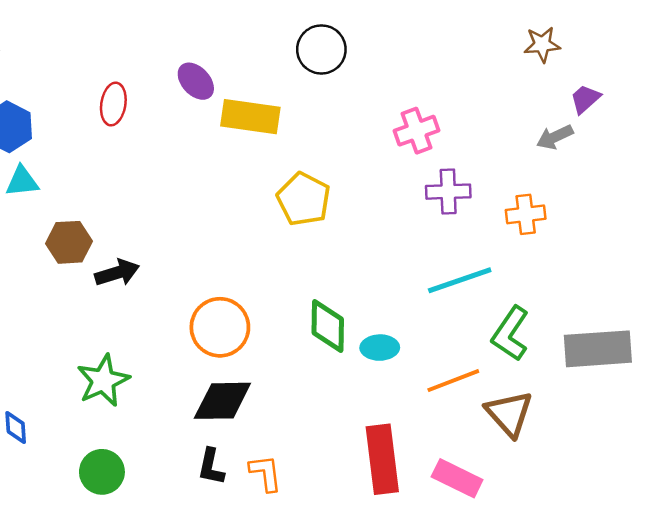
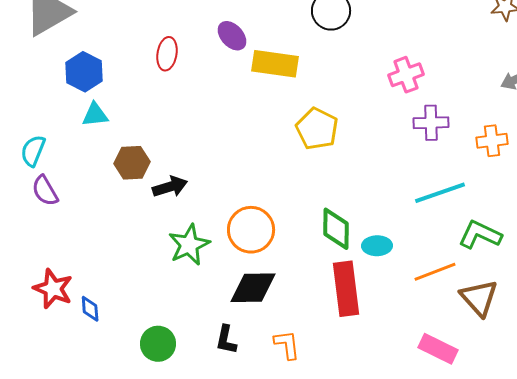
green L-shape: (510, 334) -> (480, 235), turned 81
green star: (103, 381) -> (189, 245), moved
red rectangle: (382, 459) -> (346, 289), moved
black L-shape: (211, 467) -> (226, 340), moved

